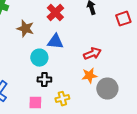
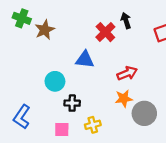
red cross: (55, 13) -> (105, 32), moved
brown star: (25, 29) -> (45, 30), moved, turned 30
cyan circle: (39, 58) -> (55, 81), moved

